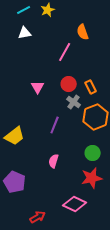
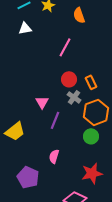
orange semicircle: (83, 32) -> (79, 15), moved
pink triangle: (38, 87) -> (42, 102), moved
green circle: (93, 153) -> (91, 136), moved
purple pentagon: (15, 182) -> (28, 177), moved

